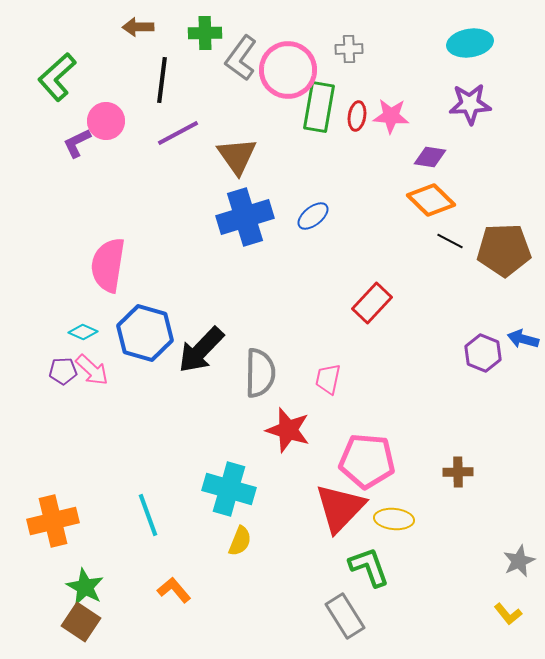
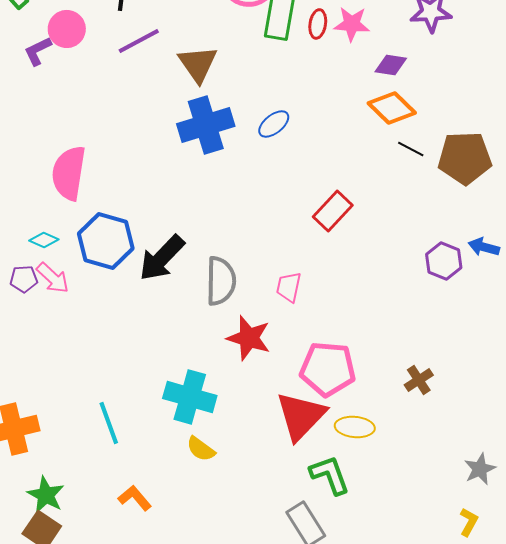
brown cross: (458, 472) -> (419, 380), turned -32
yellow semicircle: (240, 541) -> (201, 449), turned 104
yellow L-shape: (508, 614) -> (469, 522), turned -112

